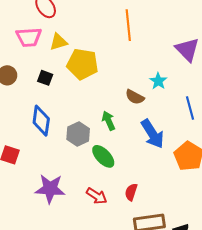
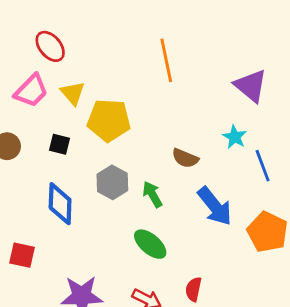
pink trapezoid: (29, 37) -> (31, 91), turned -36
yellow triangle: (58, 42) -> (73, 93), turned -48
cyan star: (158, 81) -> (235, 137), moved
gray hexagon: (78, 134) -> (112, 182), moved

